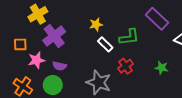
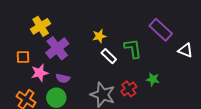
green L-shape: (129, 37) -> (133, 48), turned -90
red cross: (126, 66) -> (129, 89), moved
green star: (162, 68) -> (153, 79), moved

